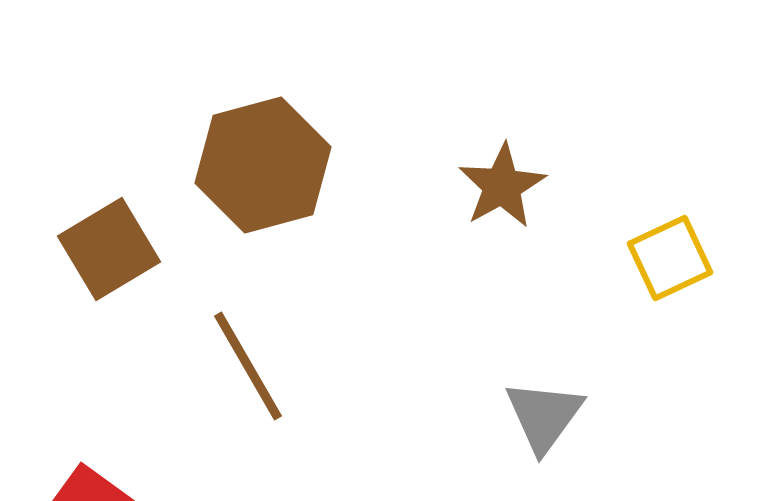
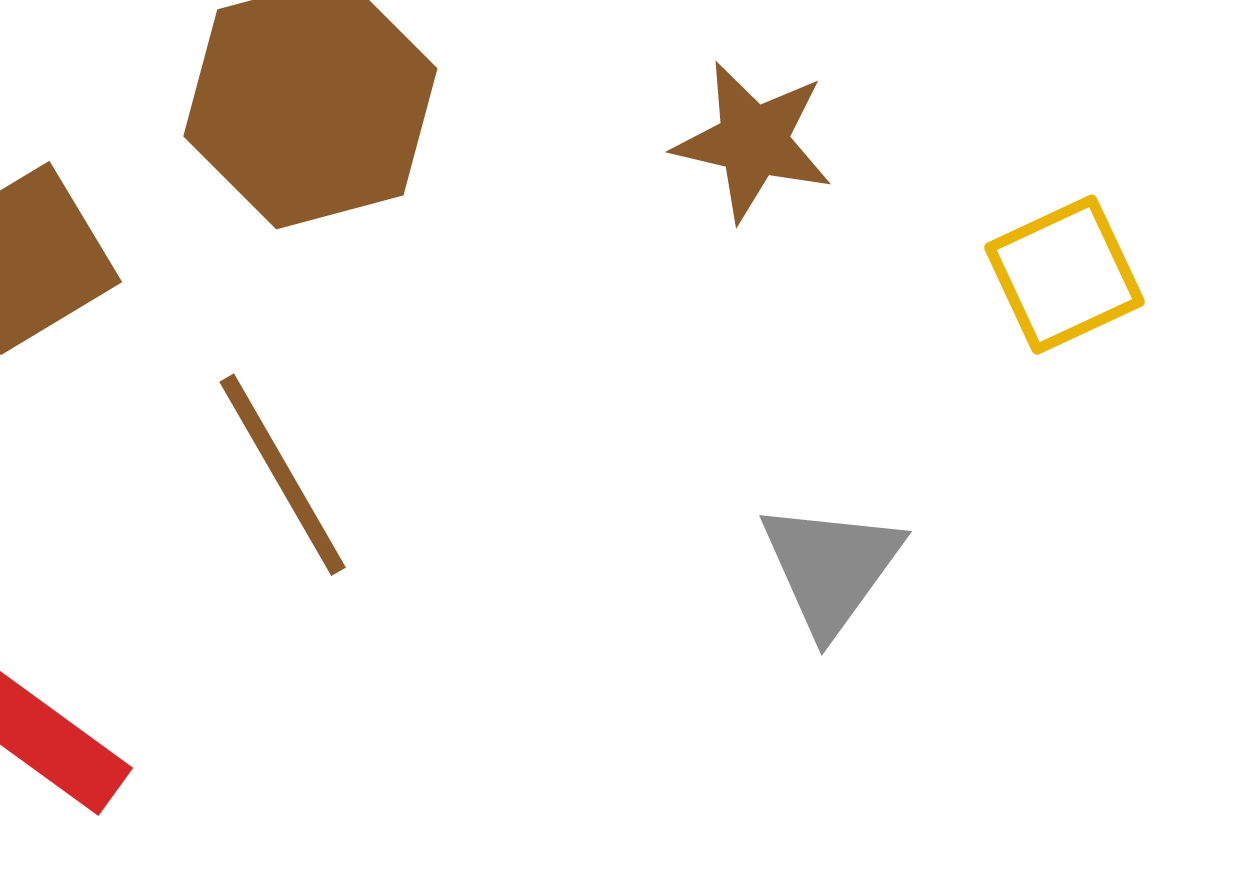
brown star: (502, 186) -> (753, 141), turned -30

